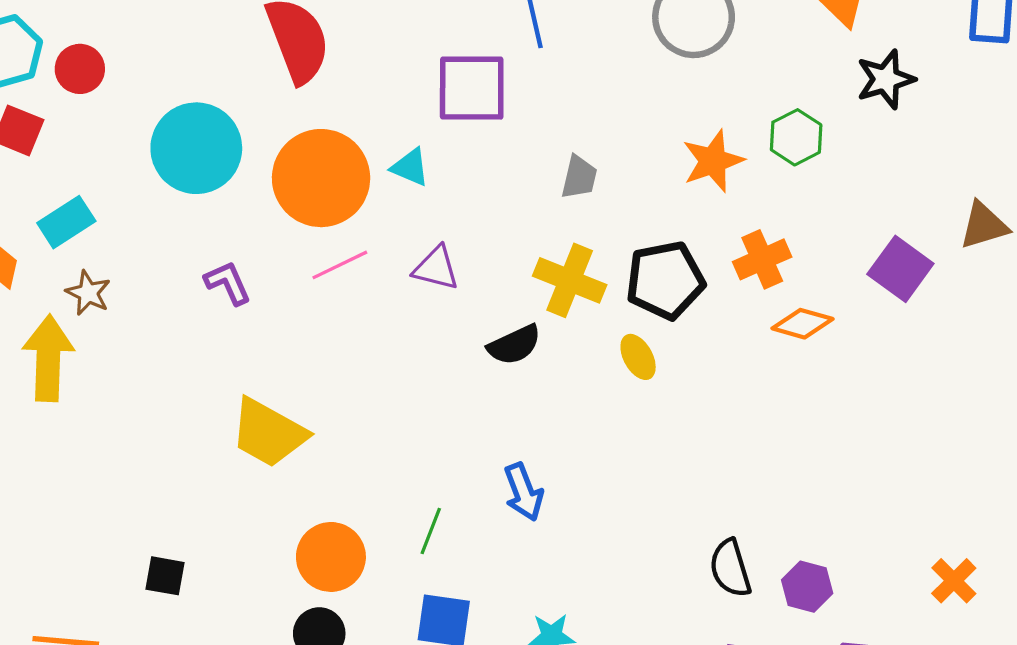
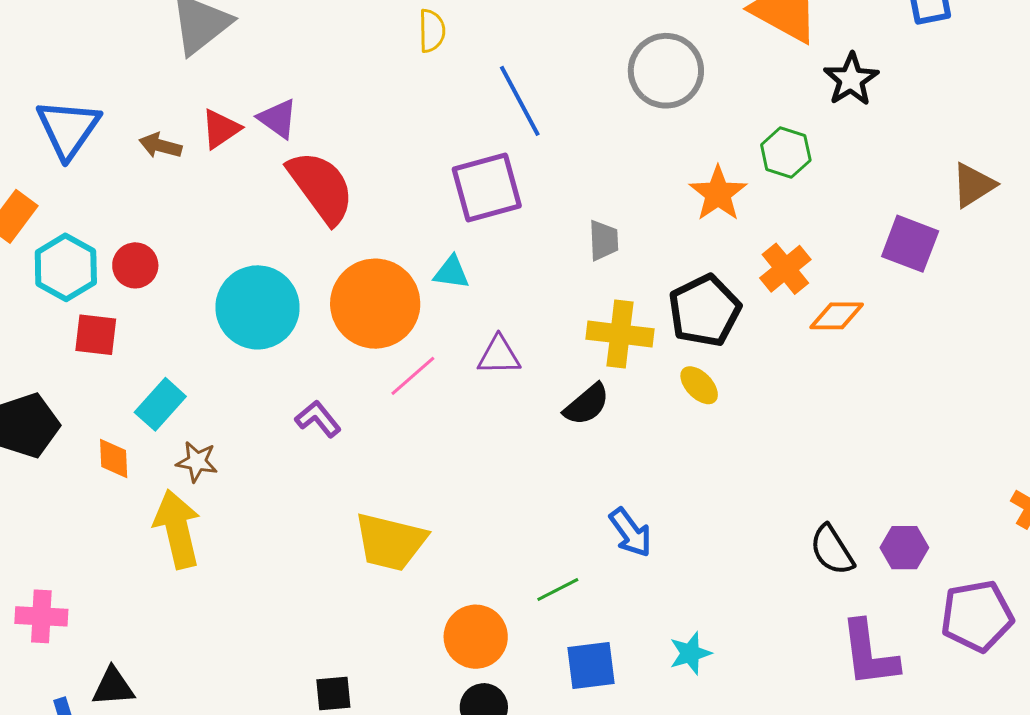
green line: (431, 531) -> (558, 589), turned 57

